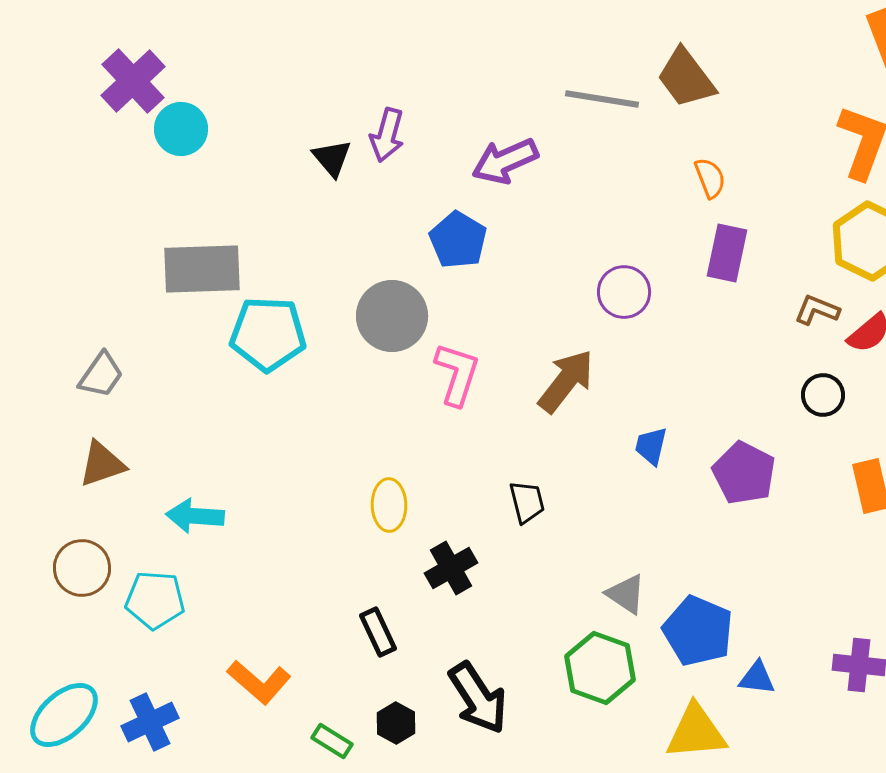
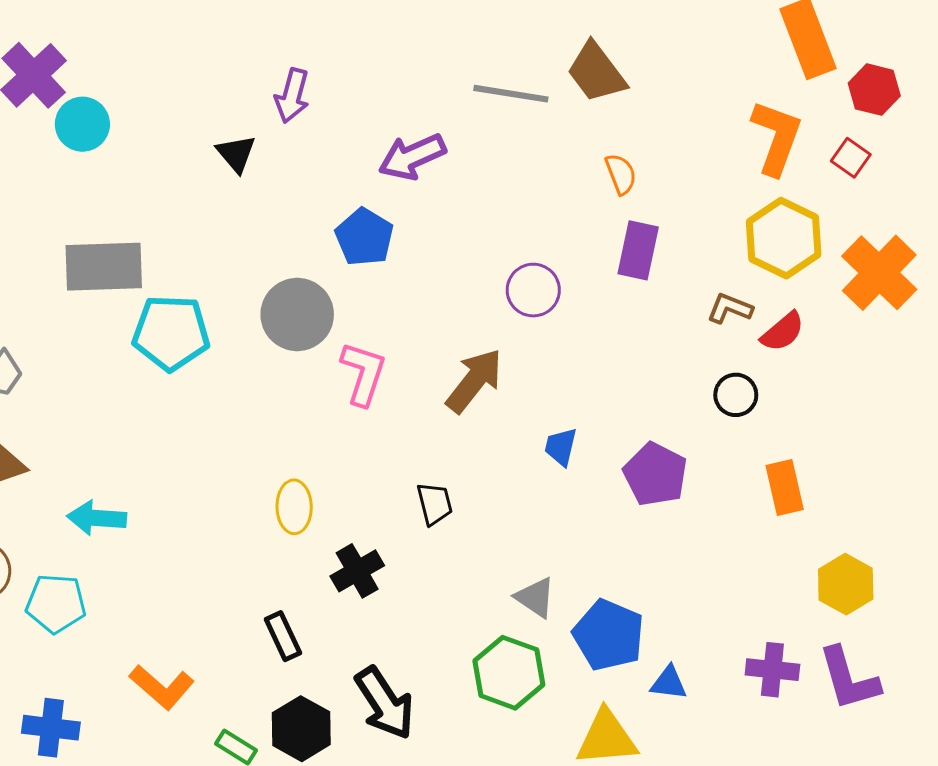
purple arrow: (387, 135) -> (292, 96), moved
blue cross: (150, 722) -> (51, 728), turned 32
black hexagon: (396, 723) -> (301, 729), size x1.5

